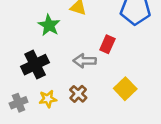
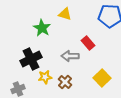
red rectangle: (107, 44) -> (88, 43), turned -64
yellow star: (48, 99) -> (45, 77), moved

